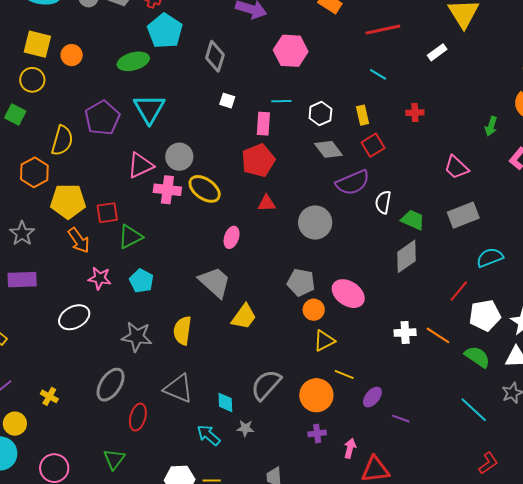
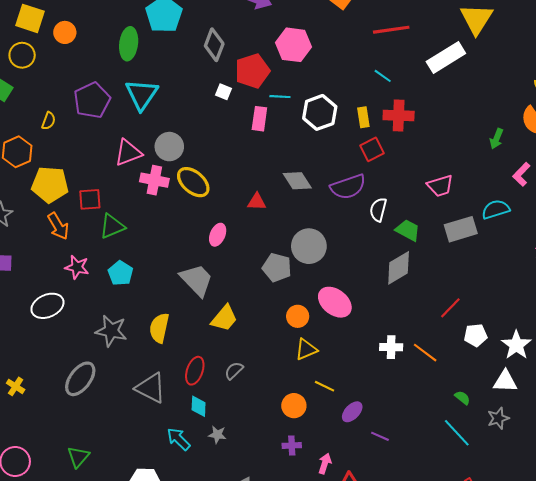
white rectangle: (437, 52) -> (446, 58), size x1.8
green ellipse: (133, 61) -> (129, 44), turned -72
red cross: (415, 113) -> (399, 116), moved, size x1.6
white hexagon: (320, 114) -> (320, 112), size x1.4
yellow semicircle: (62, 141) -> (49, 121), size x0.6
gray diamond: (328, 149) -> (297, 181), moved
red pentagon: (258, 160) -> (252, 71), moved
pink trapezoid: (456, 167) -> (440, 186), moved, turned -64
gray circle: (315, 222) -> (309, 246), moved
cyan semicircle: (490, 258) -> (496, 209), moved
gray pentagon: (301, 282) -> (277, 267), moved
white pentagon: (485, 315) -> (476, 335), size x0.7
green semicircle: (477, 357) -> (462, 398), moved, size x0.6
gray semicircle: (266, 385) -> (234, 371), moved, size x0.6
orange circle: (316, 395) -> (294, 406), size x0.7
red ellipse: (138, 417) -> (195, 371), moved

